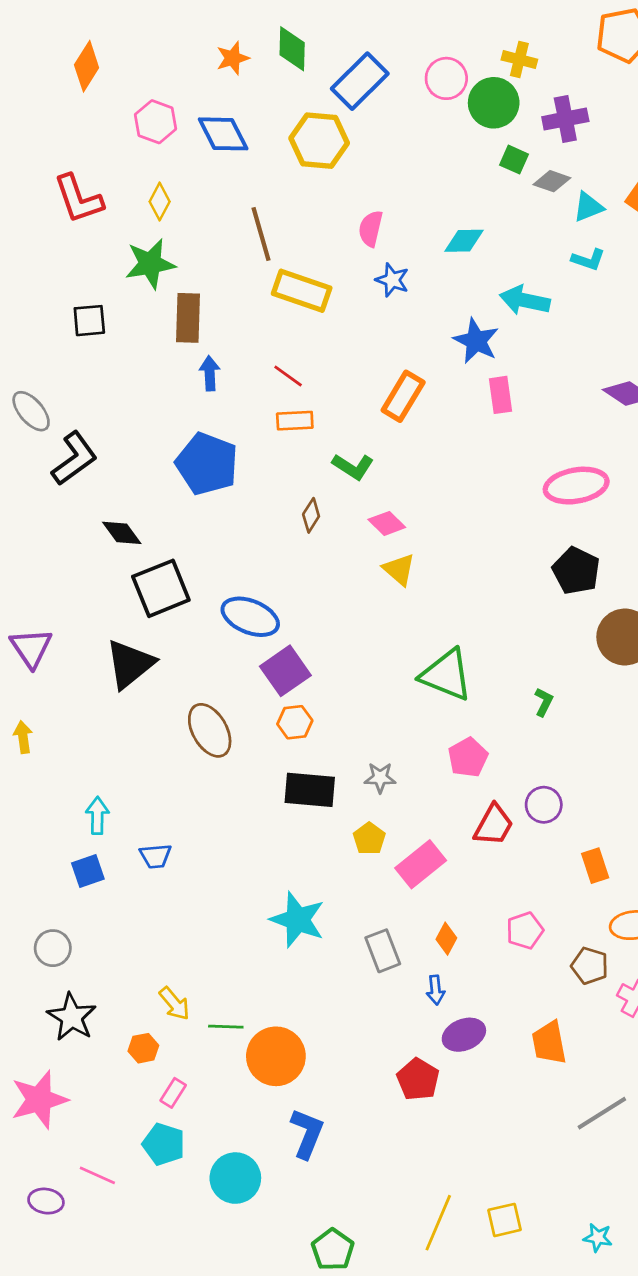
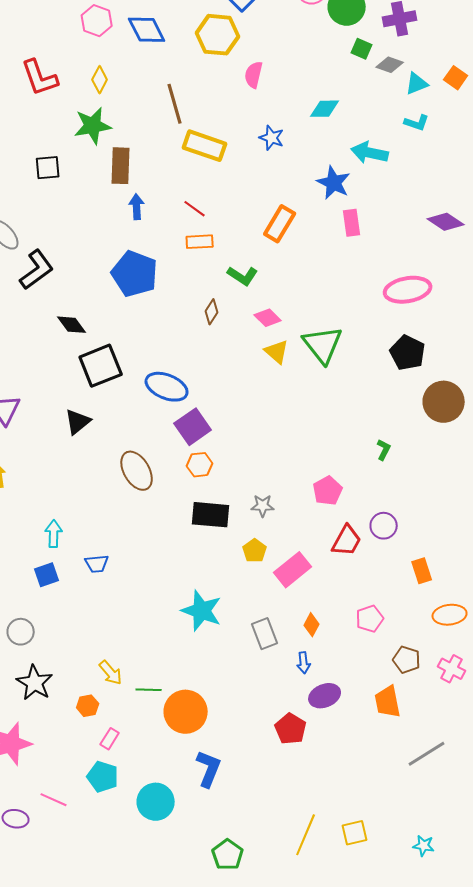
pink semicircle: (371, 229) -> (254, 75), moved
black triangle: (130, 664) -> (78, 422), size x0.7
green triangle: (446, 675) -> (323, 345), moved, turned 30
brown pentagon: (590, 966) -> (407, 660), moved

